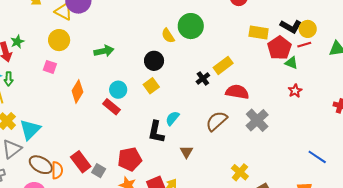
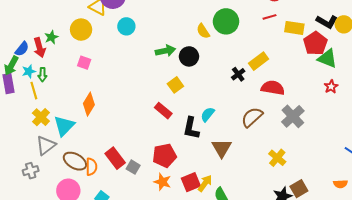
yellow circle: (59, 40) -> (81, 30), moved
red line: (304, 45) -> (270, 17), moved
green arrow: (104, 51) -> (165, 51), moved
green triangle: (291, 63) -> (327, 58), size x1.5
yellow square: (151, 86) -> (175, 85), moved
cyan circle: (118, 90) -> (126, 26), moved
orange diamond: (77, 91) -> (89, 104), moved
red rectangle: (111, 107) -> (163, 111), moved
brown triangle: (186, 152) -> (222, 148), size x1.5
yellow cross: (240, 172) -> (277, 158), moved

